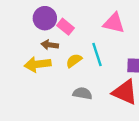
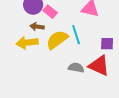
yellow semicircle: (74, 61) -> (57, 40), size x1.6
gray semicircle: (82, 93) -> (76, 68), moved

